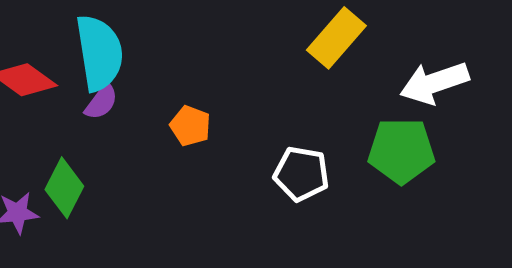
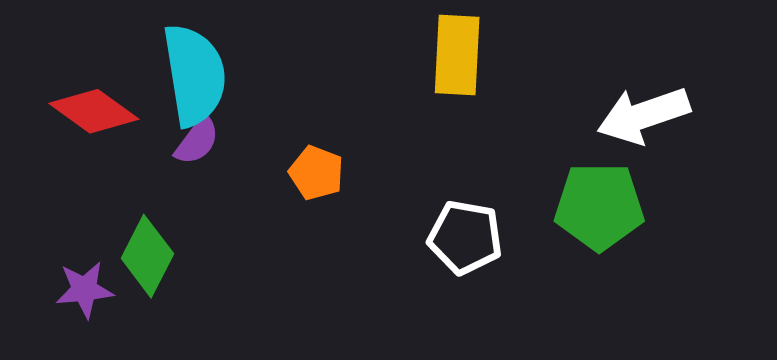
yellow rectangle: (336, 38) -> (457, 55), moved, turned -38

